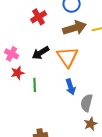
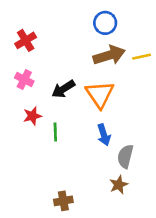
red cross: (39, 17) -> (26, 40), moved
pink cross: (12, 54) -> (24, 80), moved
brown star: (91, 124) -> (119, 185), moved

